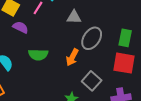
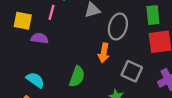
green semicircle: (38, 55) -> (77, 77), moved, turned -54

